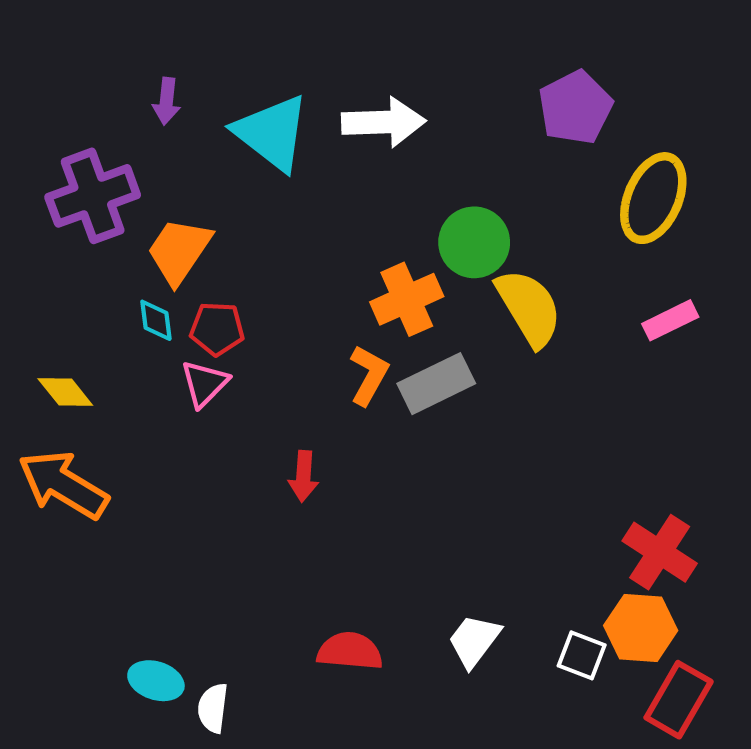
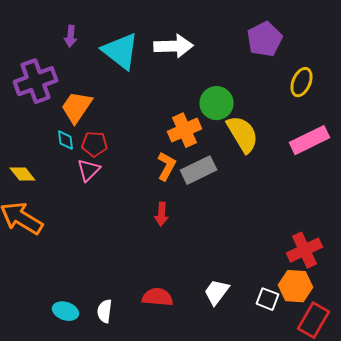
yellow ellipse: (653, 198) -> (302, 82), size x0.7
pink rectangle: (670, 320) -> (310, 140), size x1.5
red arrow: (303, 476) -> (162, 214), moved
red cross: (660, 552) -> (305, 250), turned 32
white semicircle: (213, 708) -> (105, 311), moved

